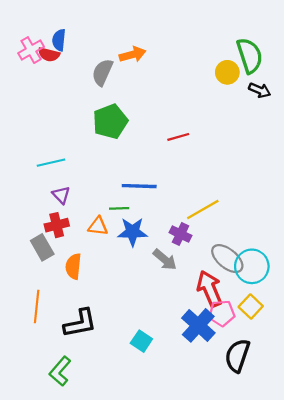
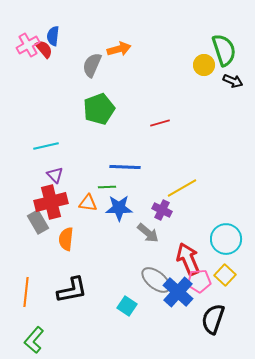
red semicircle: (49, 54) -> (44, 49), turned -144
red cross: (57, 225) -> (51, 202), size x1.5
gray ellipse: (227, 259) -> (156, 280), moved
orange line: (37, 306) -> (26, 292), moved
green L-shape: (60, 371) -> (34, 340), moved

